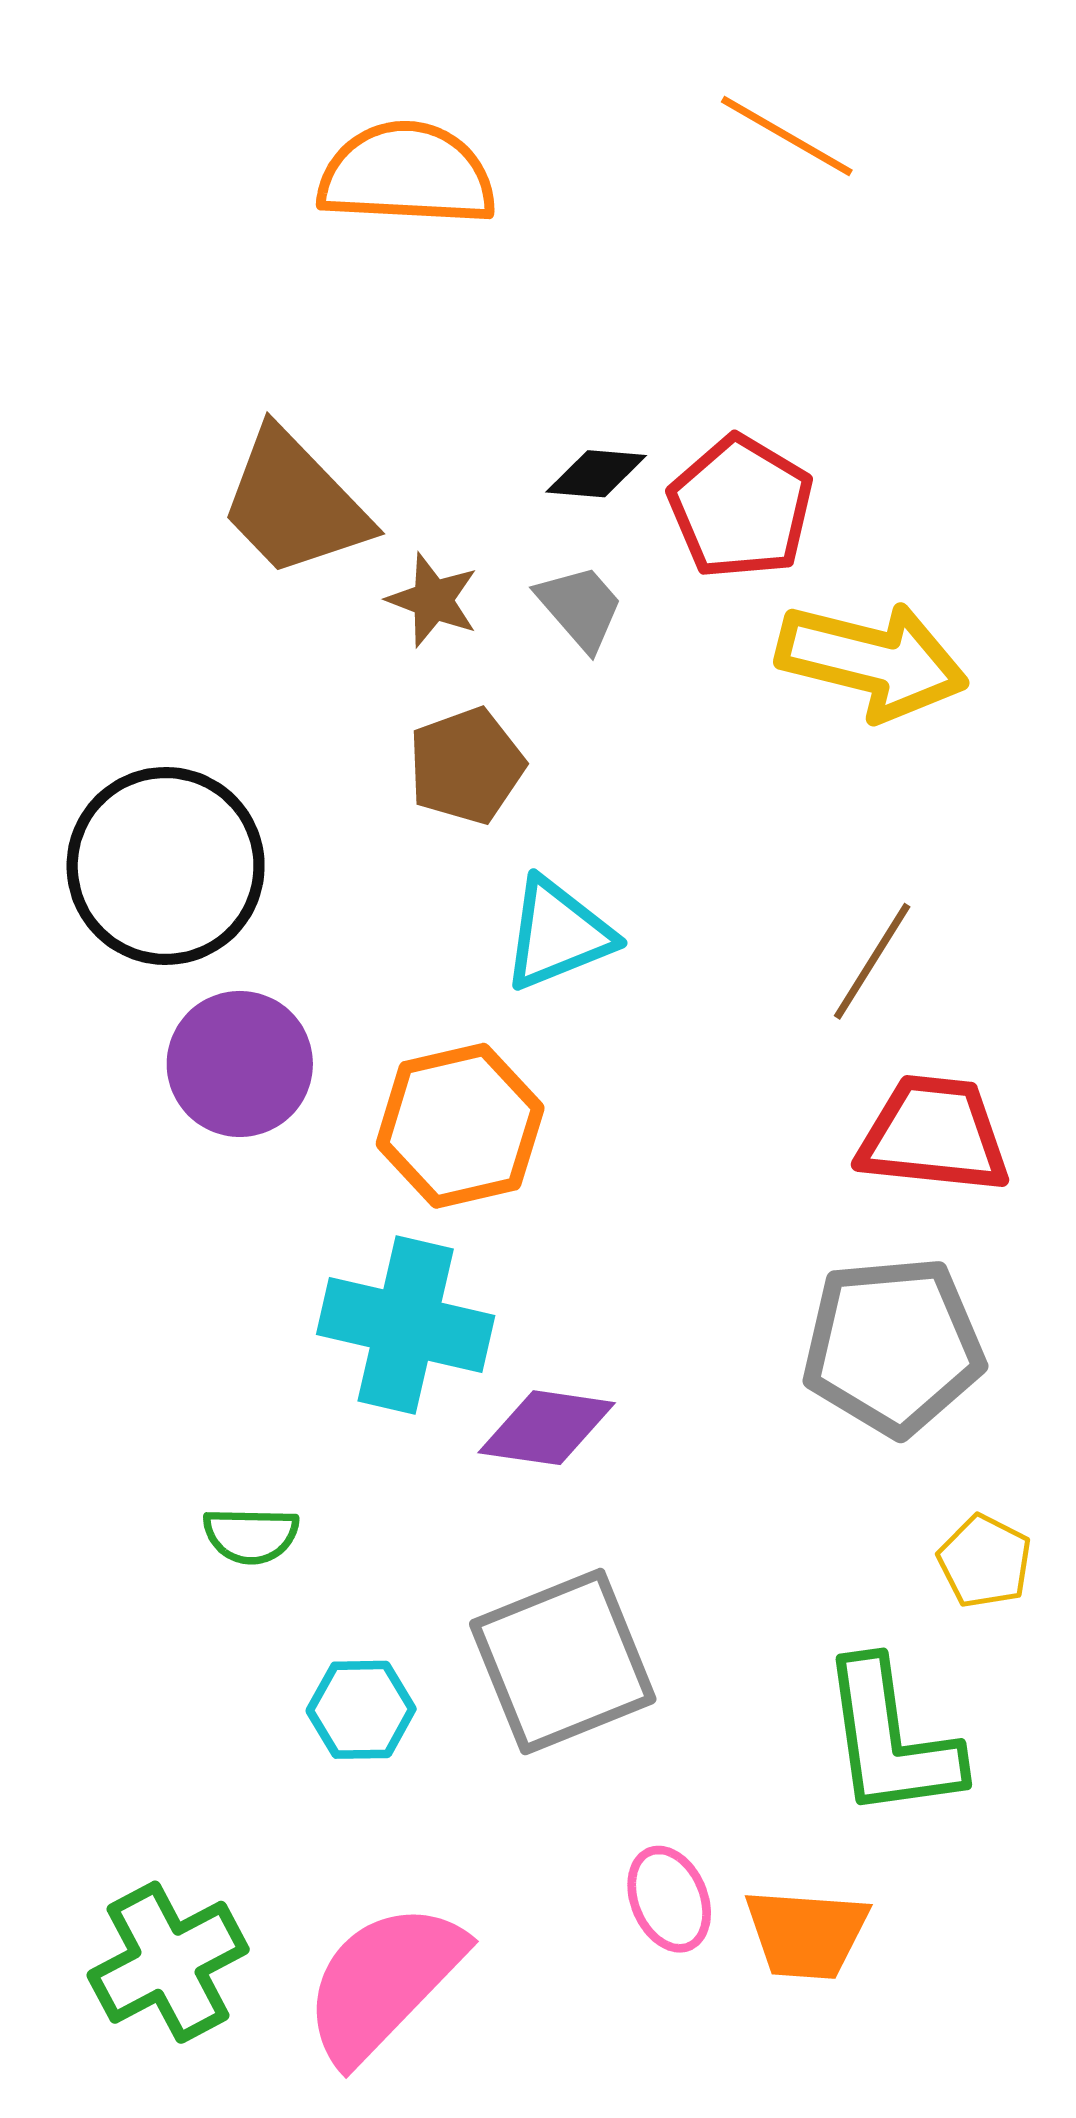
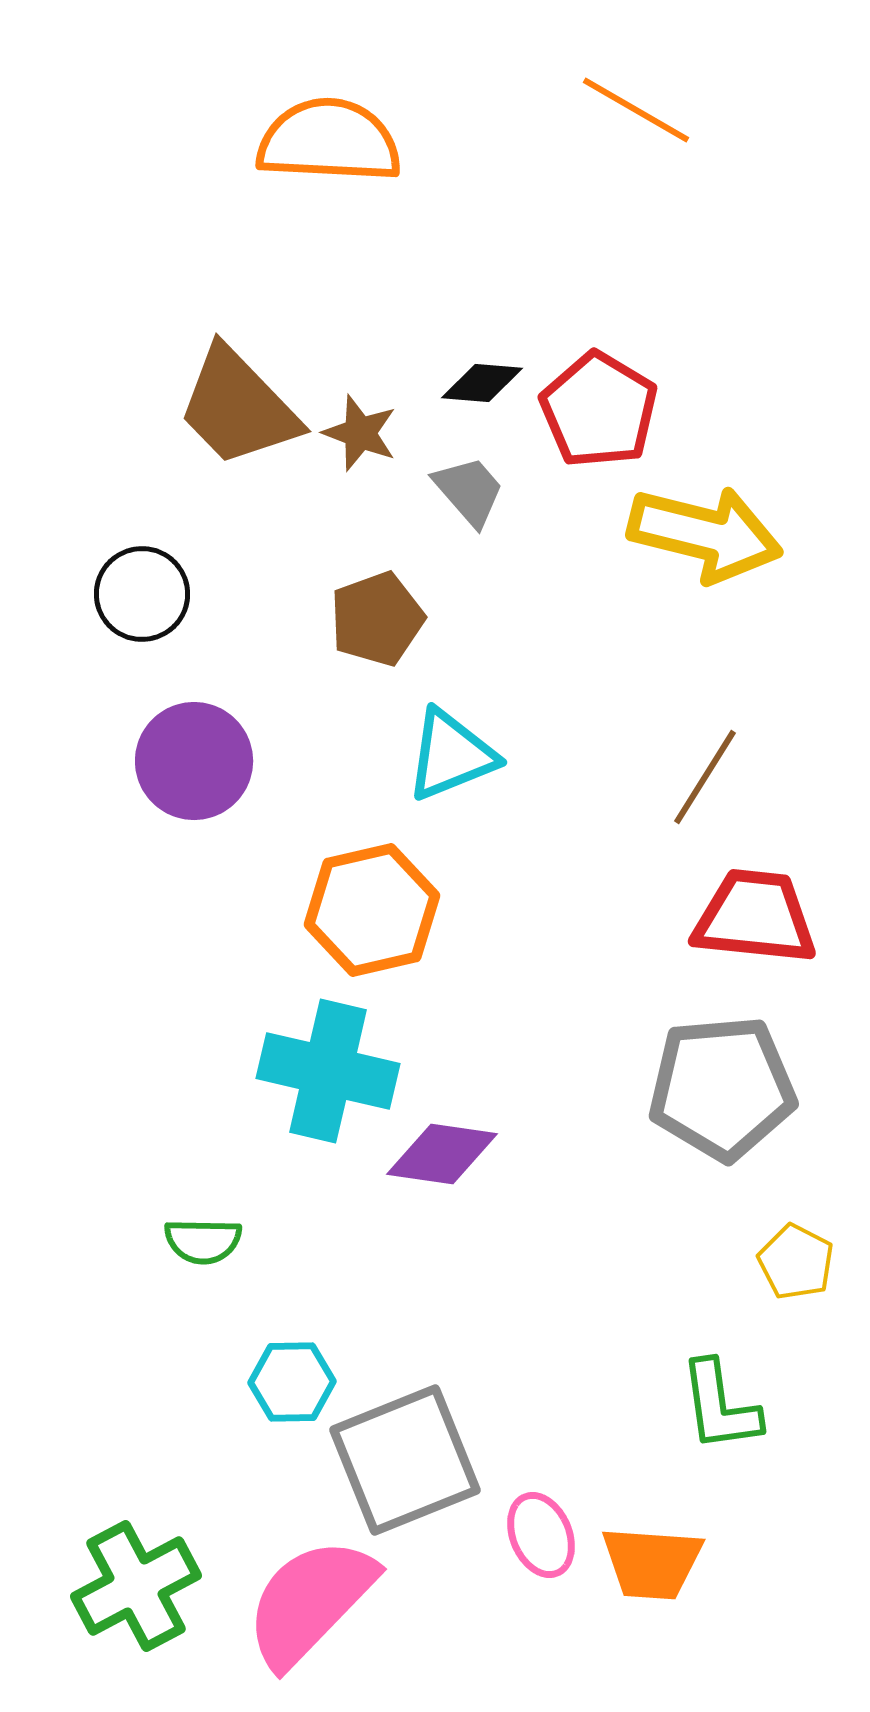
brown star: (433, 600) -> (360, 433), moved
black circle: (166, 866) -> (142, 594), moved, size x0.6
purple circle: (240, 1064) -> (194, 761), moved
gray square: (563, 1662) -> (405, 1460), moved
green L-shape: (891, 1740) -> (720, 1406), size x0.7

